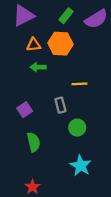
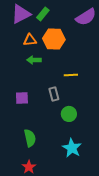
green rectangle: (66, 16) -> (43, 14), moved
purple square: (25, 110) -> (22, 98), turned 32
green semicircle: (34, 142) -> (30, 138), moved

